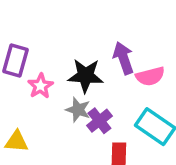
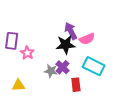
black star: (86, 76) -> (66, 45), moved
gray star: (78, 110) -> (51, 71), moved

